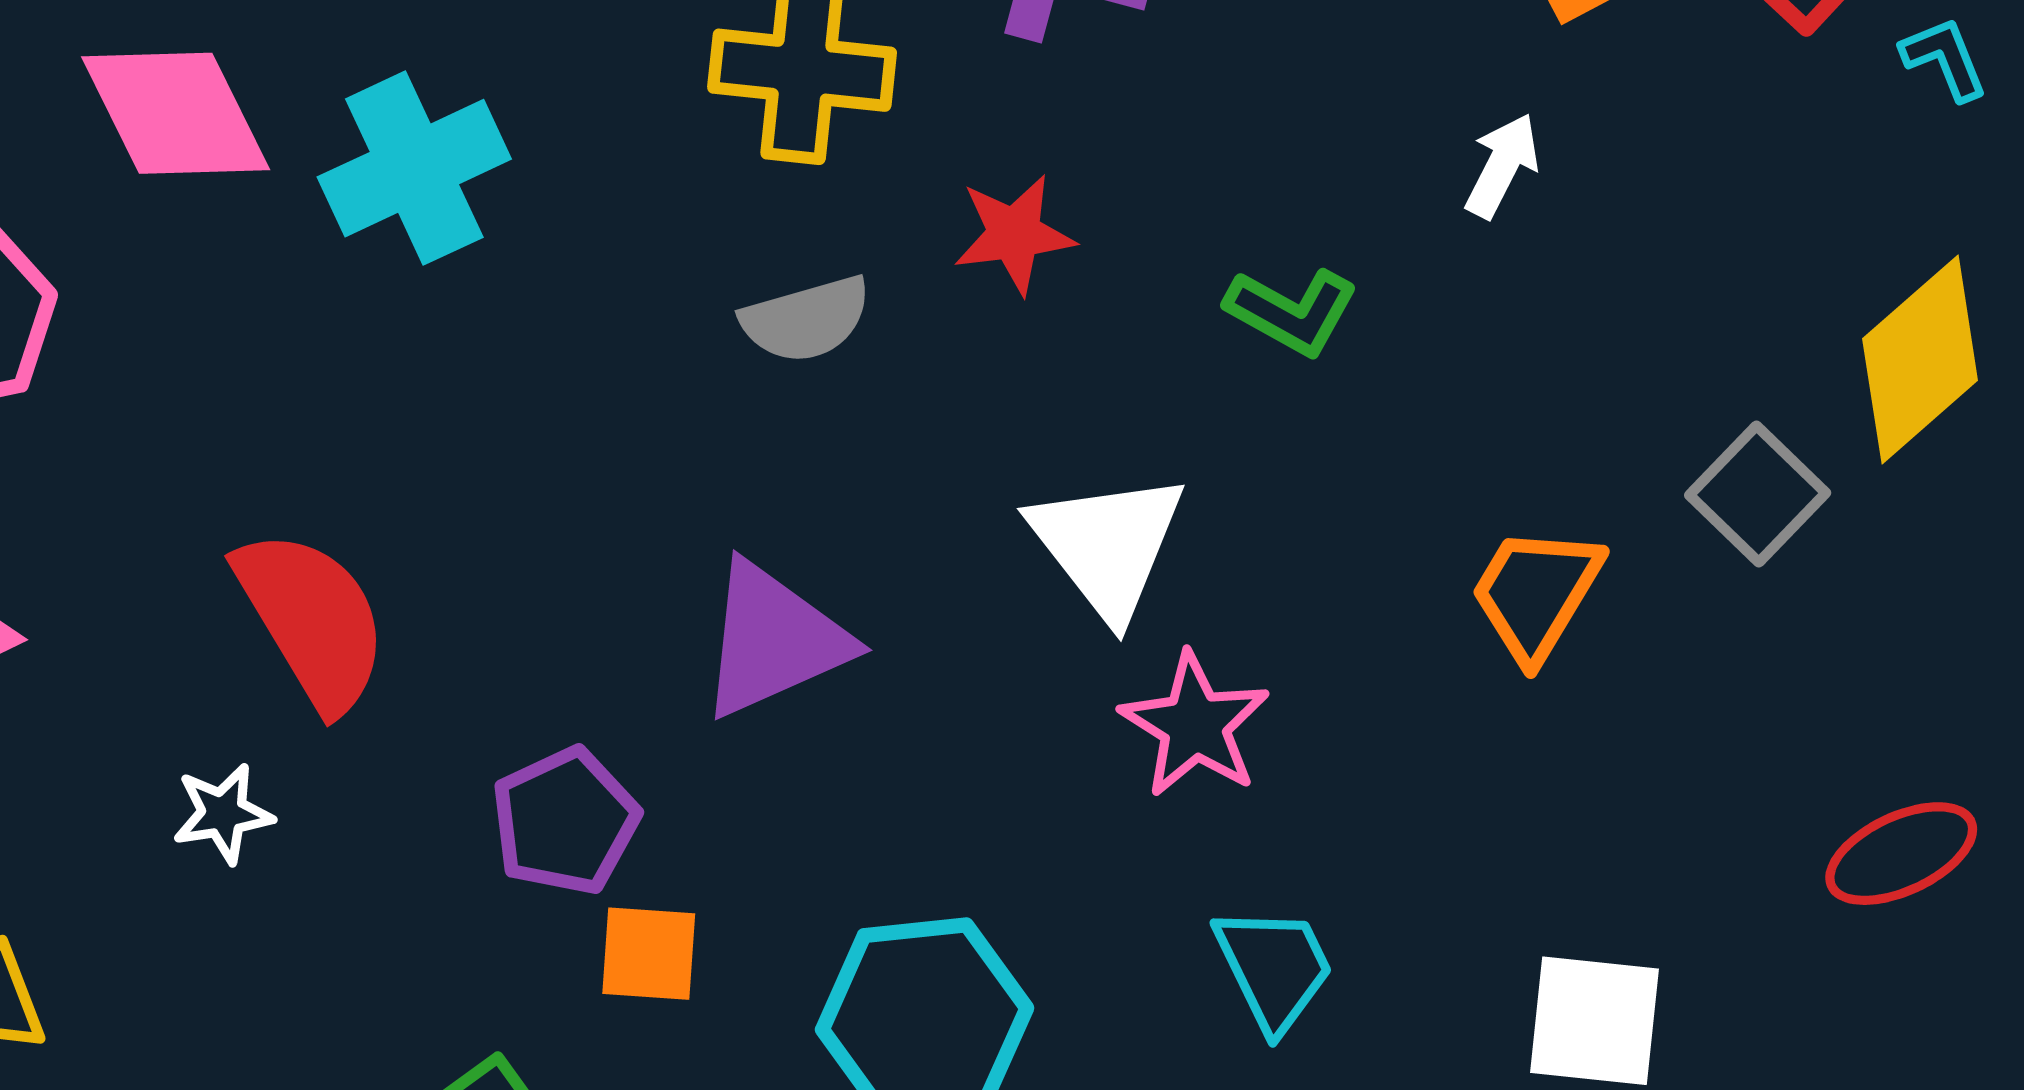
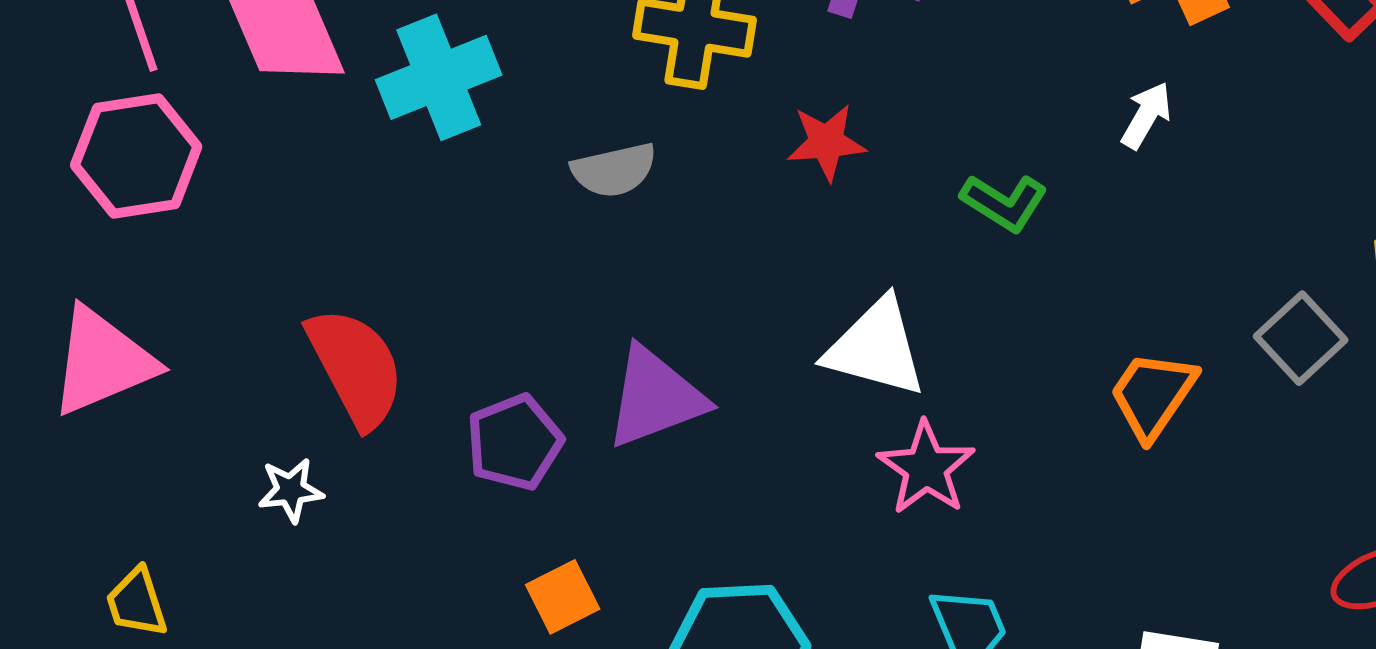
gray semicircle: (806, 319) -> (614, 170), moved
white triangle: (1108, 545) -> (876, 348), turned -40
purple pentagon: (565, 821) -> (515, 442), moved
orange square: (649, 954) -> (563, 597), turned -34

